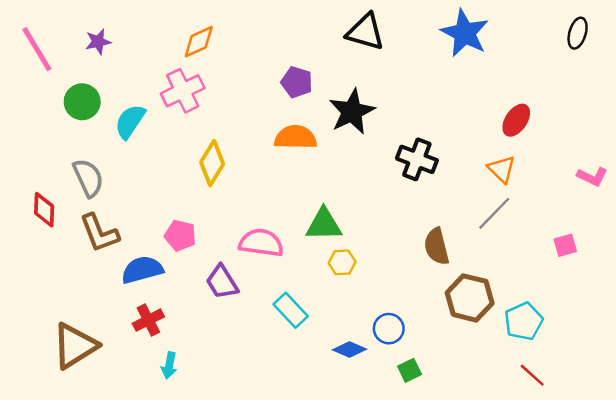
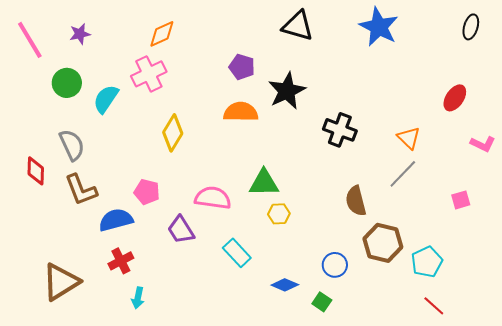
red ellipse: (516, 120) -> (455, 98), moved
blue circle: (389, 329) -> (335, 265), moved
green square: (410, 370) -> (322, 302), moved, turned -30

